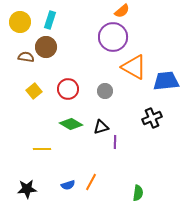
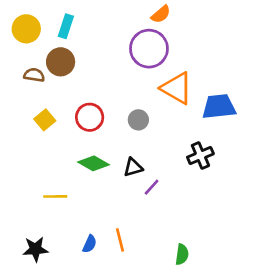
purple line: (115, 142) -> (152, 187), turned 40
orange line: (91, 182) -> (120, 240), turned -42
blue semicircle: (68, 185) -> (90, 244), turned -48

